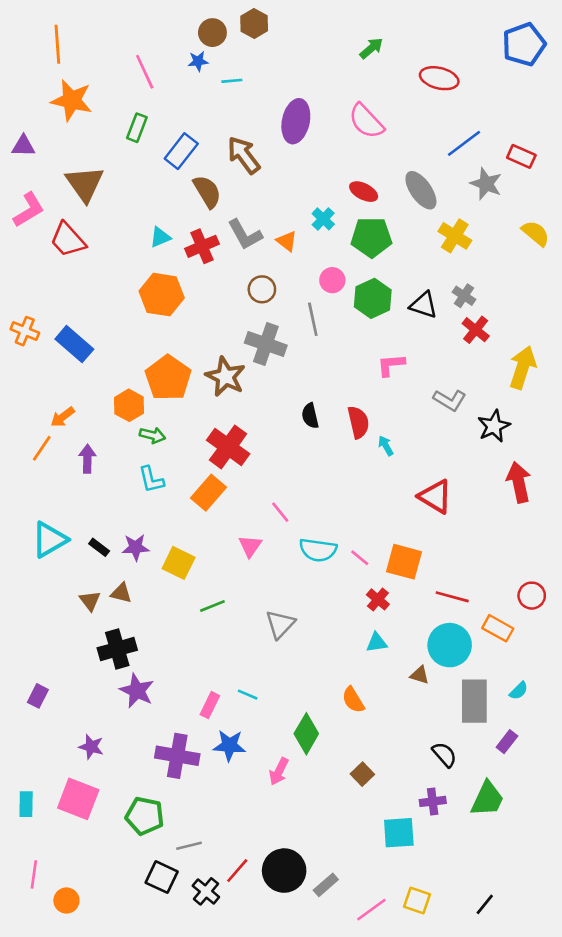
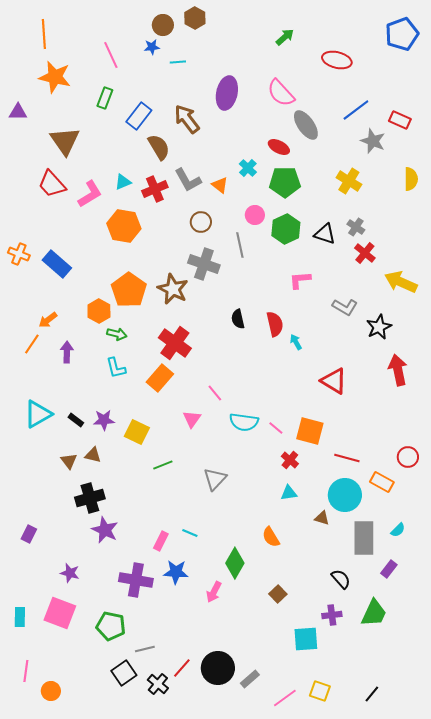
gray ellipse: (421, 190) -> (306, 125), moved
pink L-shape: (29, 210) -> (90, 194), moved
yellow semicircle: (536, 233) -> (411, 179), turned 50
yellow arrow: (523, 368) -> (401, 282), turned -84
black square: (162, 877) -> (124, 673), turned 30

